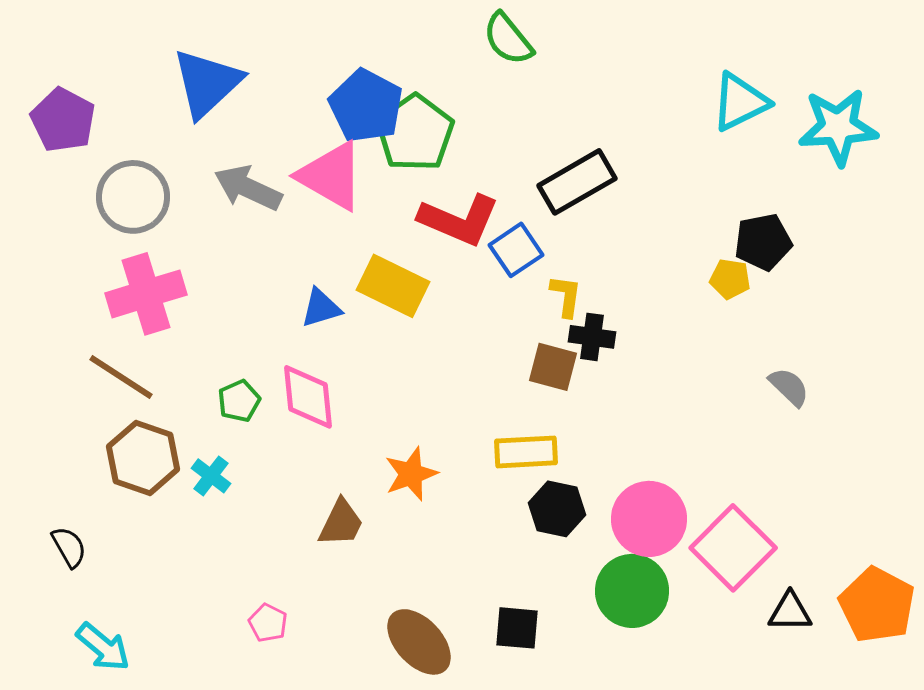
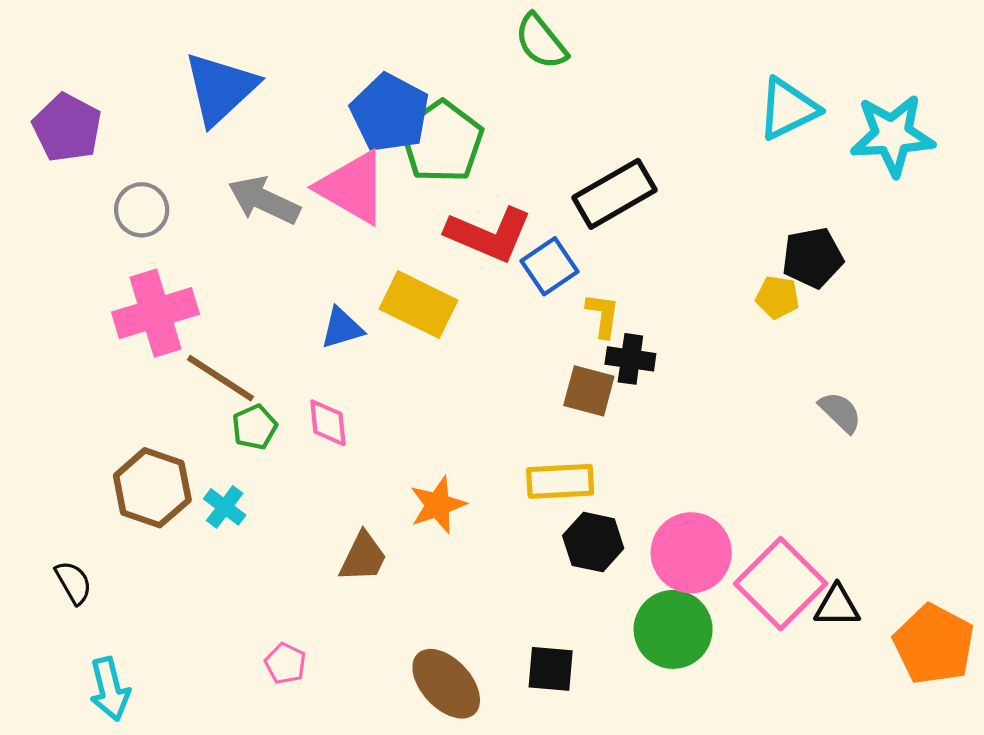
gray circle: (133, 197) -> (142, 210), size x0.7
brown line: (121, 377) -> (220, 378), moved
pink diamond: (308, 397) -> (328, 423), size x0.7
black triangle: (790, 612) -> (837, 606), moved
cyan arrow: (103, 647) -> (110, 689), turned 36

